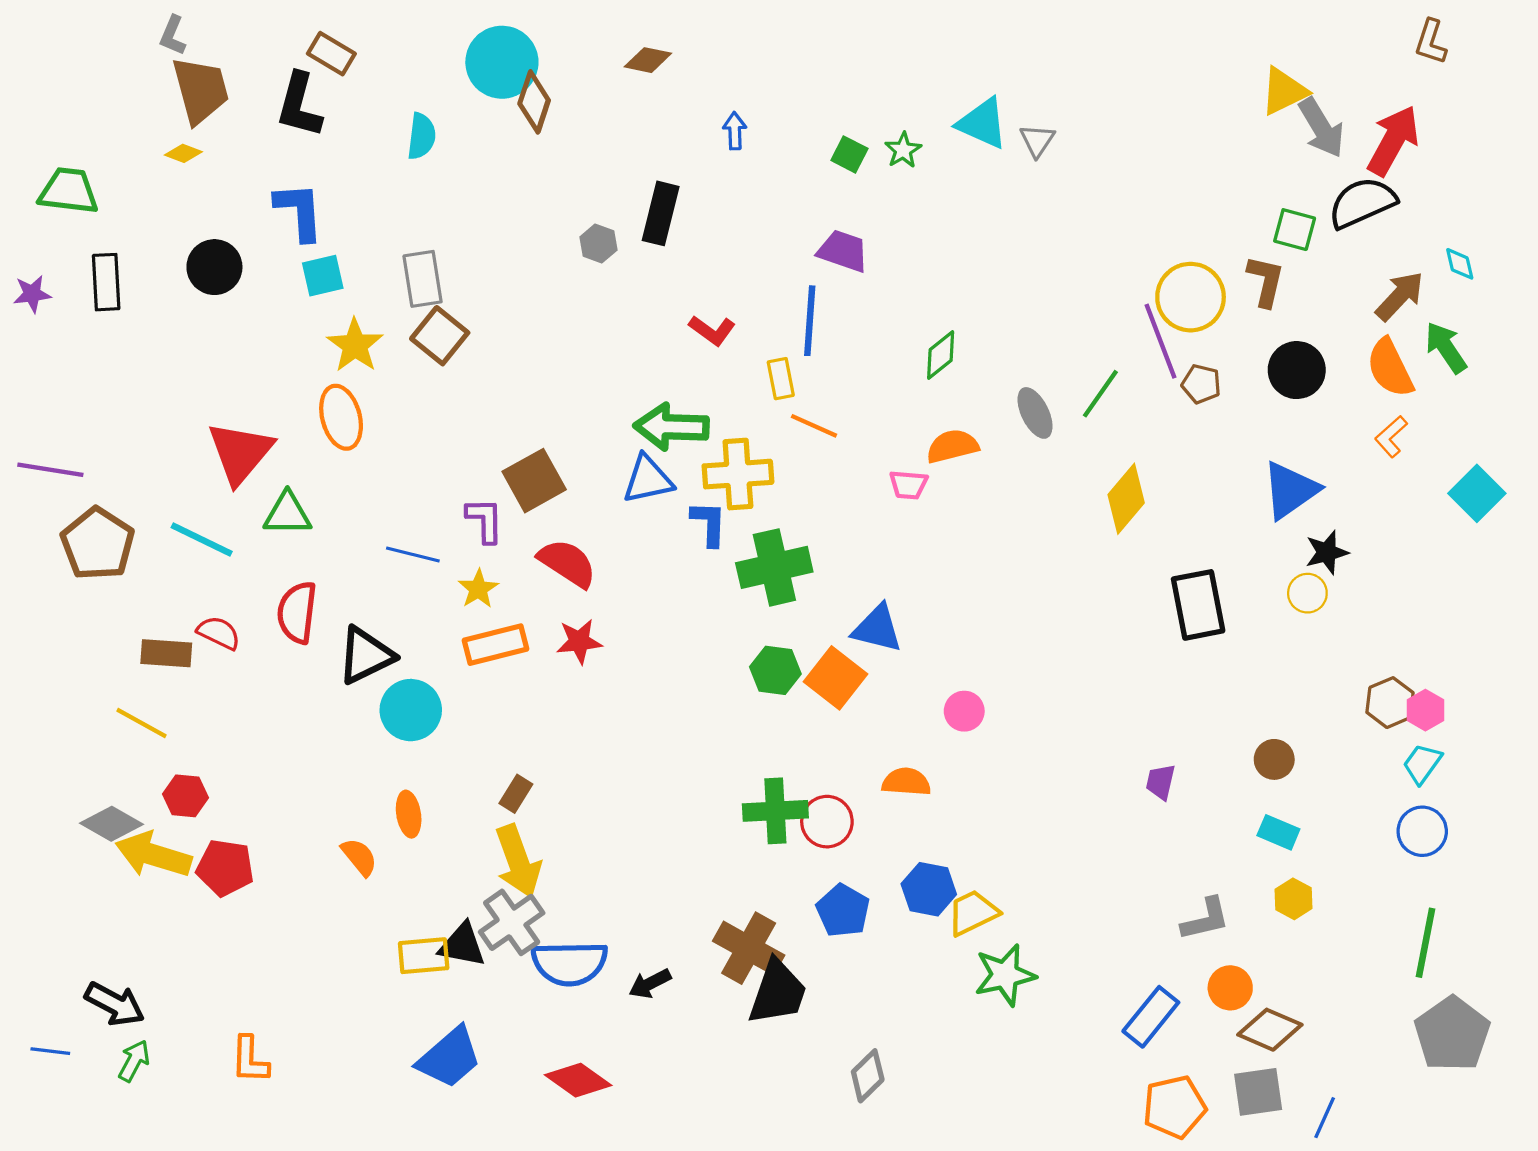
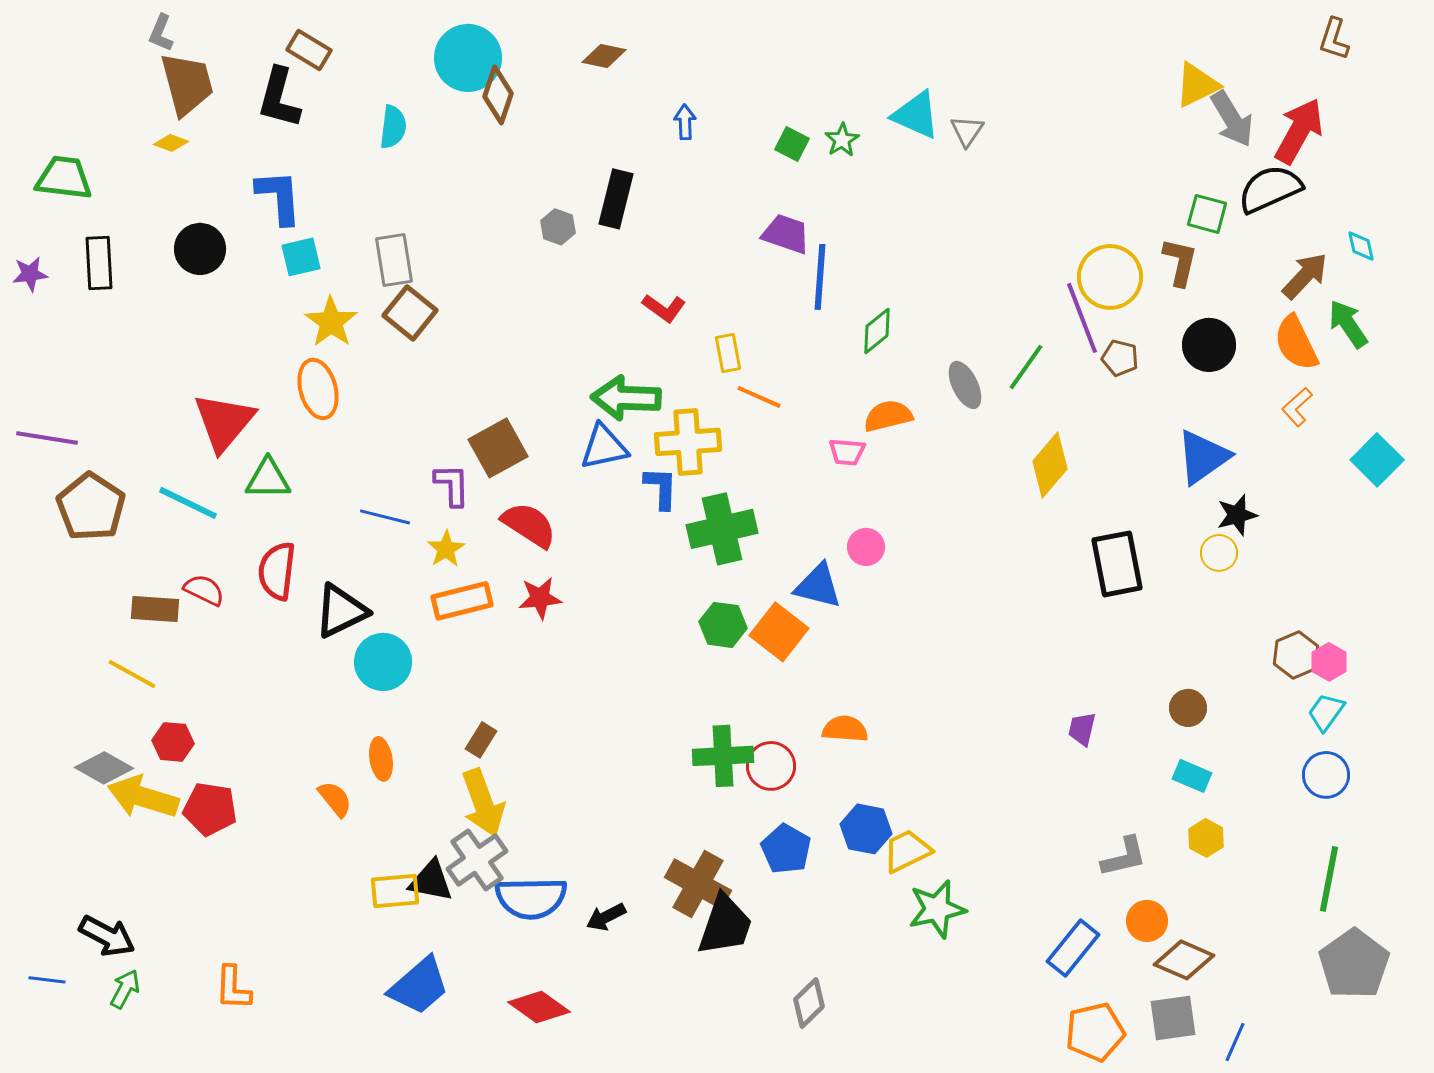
blue line: (810, 321) -> (820, 277), moved
pink circle: (964, 711) -> (866, 547), moved

